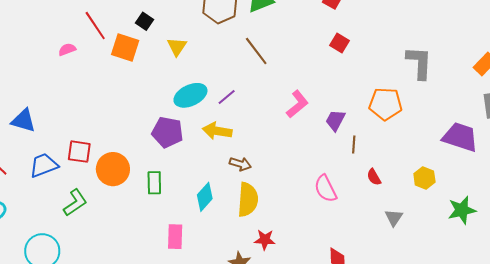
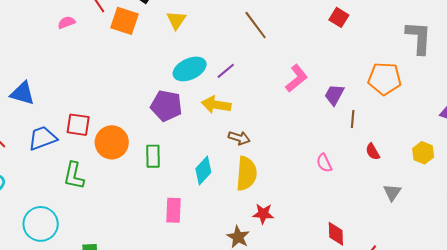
pink semicircle: (326, 189) -> (324, 163), size x0.7
green L-shape: (75, 203) -> (74, 176), turned 136

